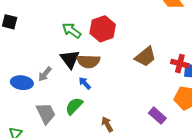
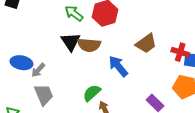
gray arrow: (45, 74) -> (38, 70), moved
blue arrow: (85, 83) -> (118, 66), moved, size x1.6
green semicircle: (74, 106) -> (92, 93), moved

